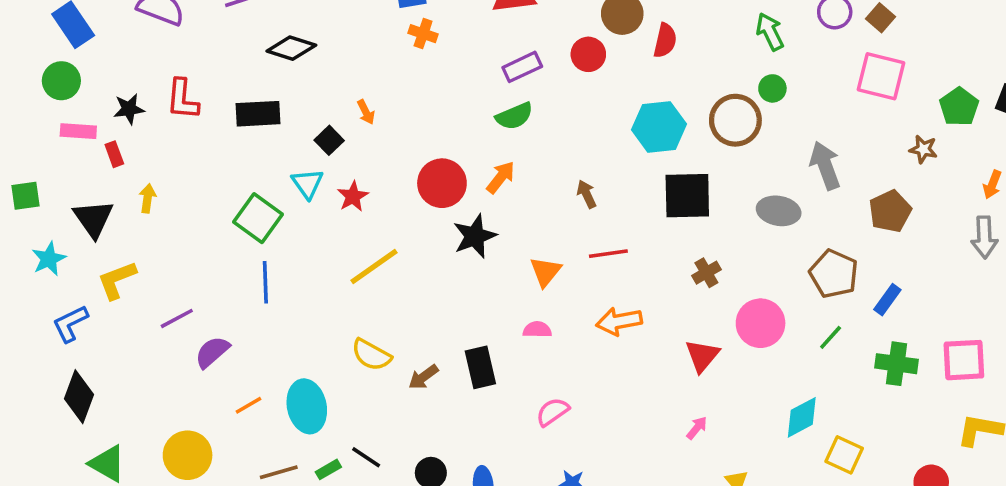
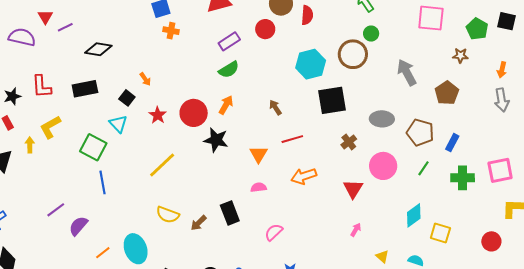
red star: (353, 196) -> (158, 115), moved
gray ellipse: (779, 211) -> (382, 119), moved
black star: (475, 236) -> (216, 140), turned -30
yellow L-shape: (117, 280) -> (50, 127), moved

